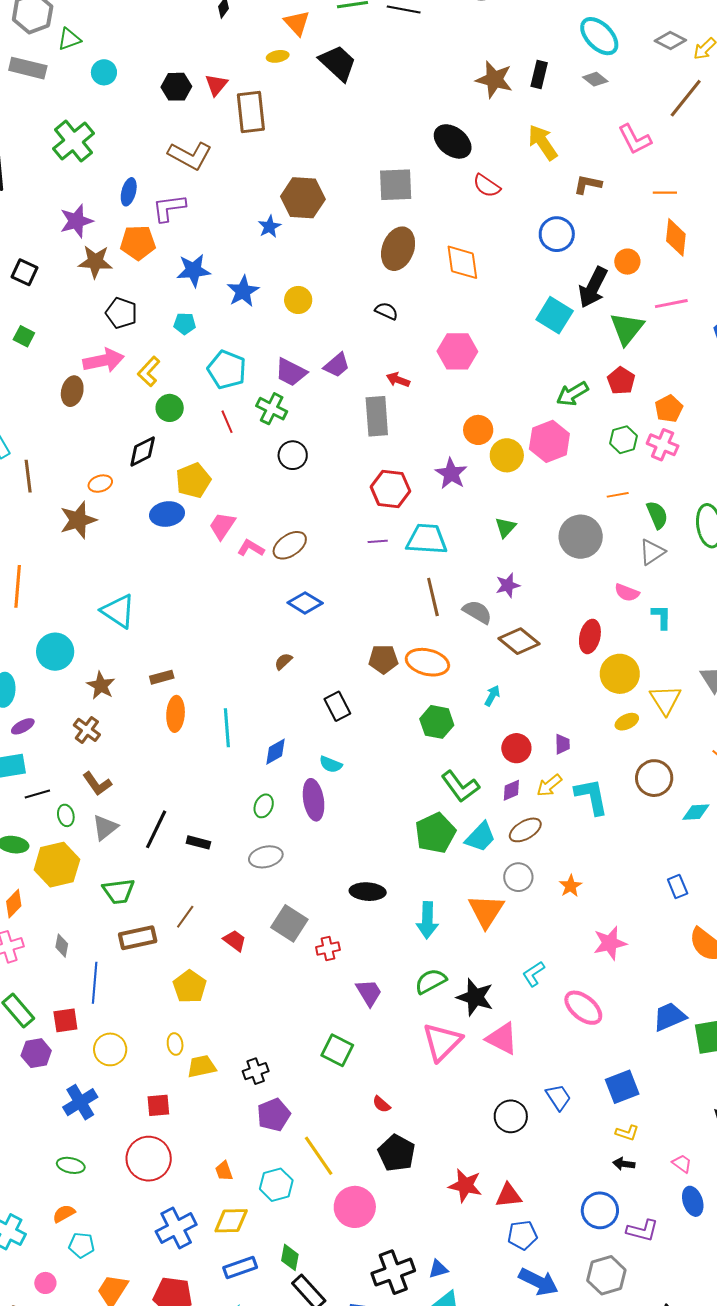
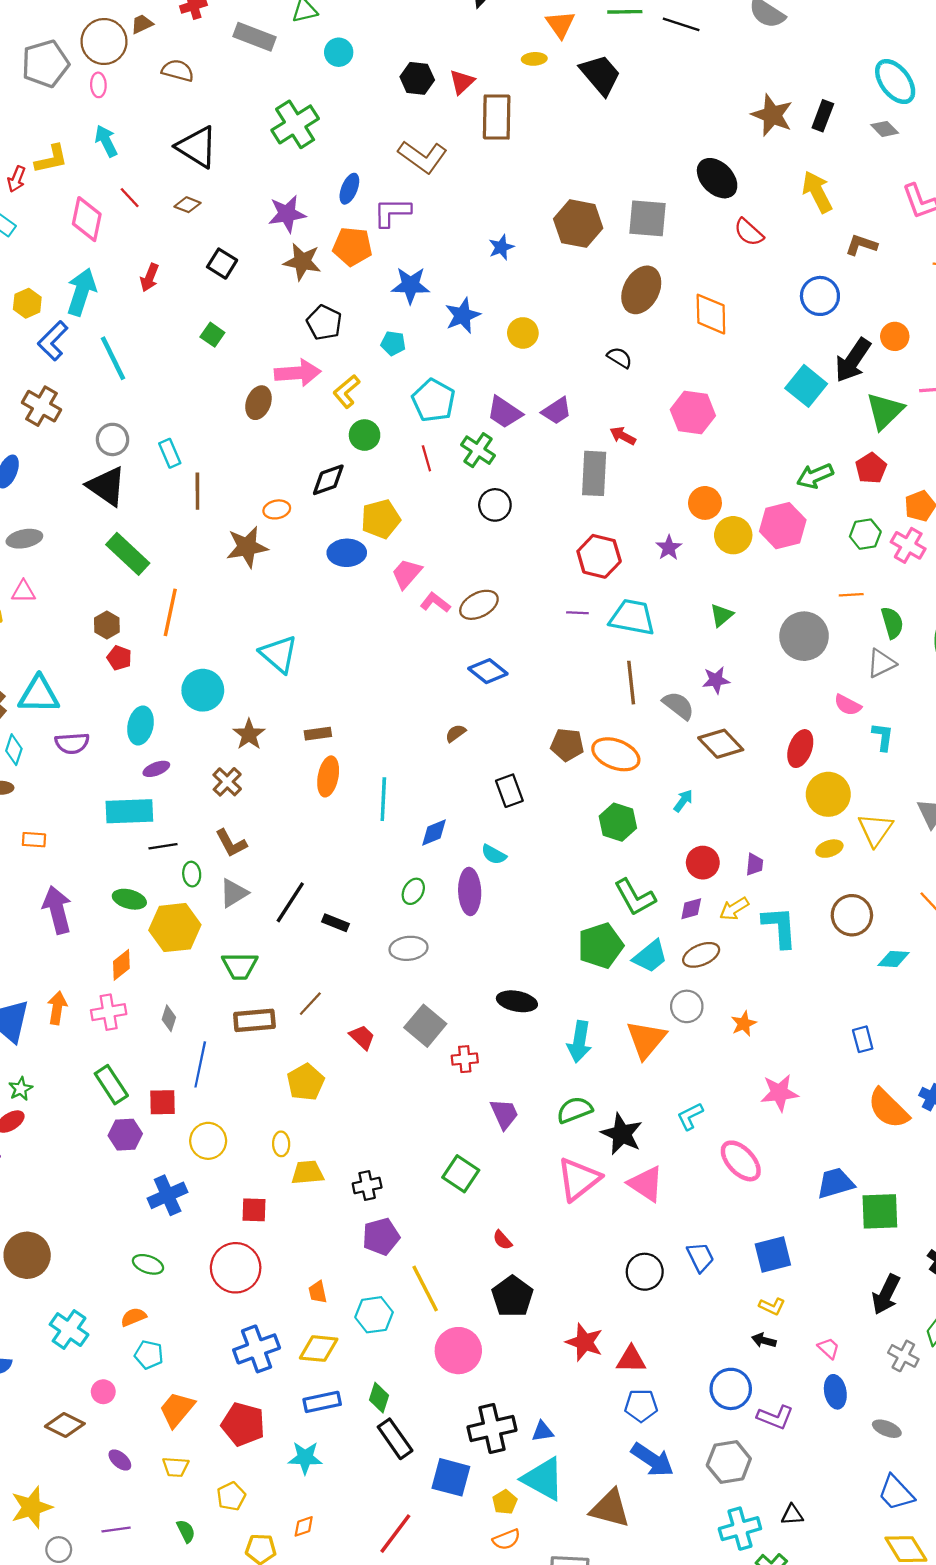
brown hexagon: (303, 198) -> (578, 224), moved
purple star: (451, 474) -> (669, 548), size x0.7

